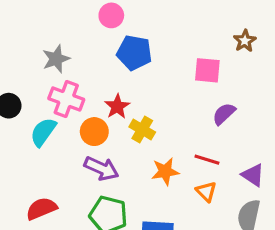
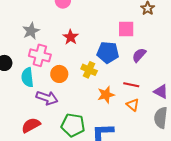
blue pentagon: (134, 53) -> (108, 52), moved
red star: (117, 107) -> (71, 37), moved
cyan semicircle: (43, 132) -> (27, 77), turned -36
purple arrow: (101, 168) -> (47, 98), moved

